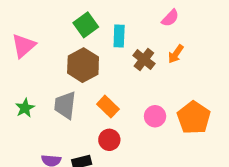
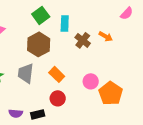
pink semicircle: (170, 18) -> (127, 13), moved
orange arrow: (176, 54) -> (106, 36), turned -96
orange pentagon: (194, 118) -> (111, 93), moved

